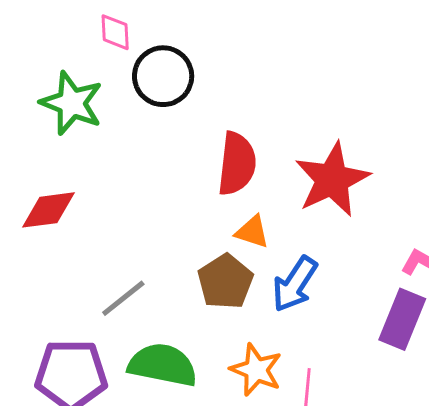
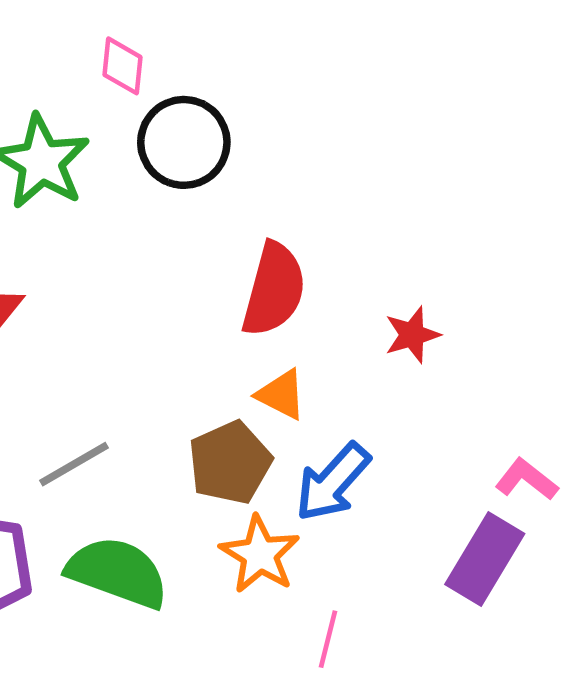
red star: (332, 180) -> (412, 335), size x0.5
orange star: (256, 370) -> (260, 554), moved

